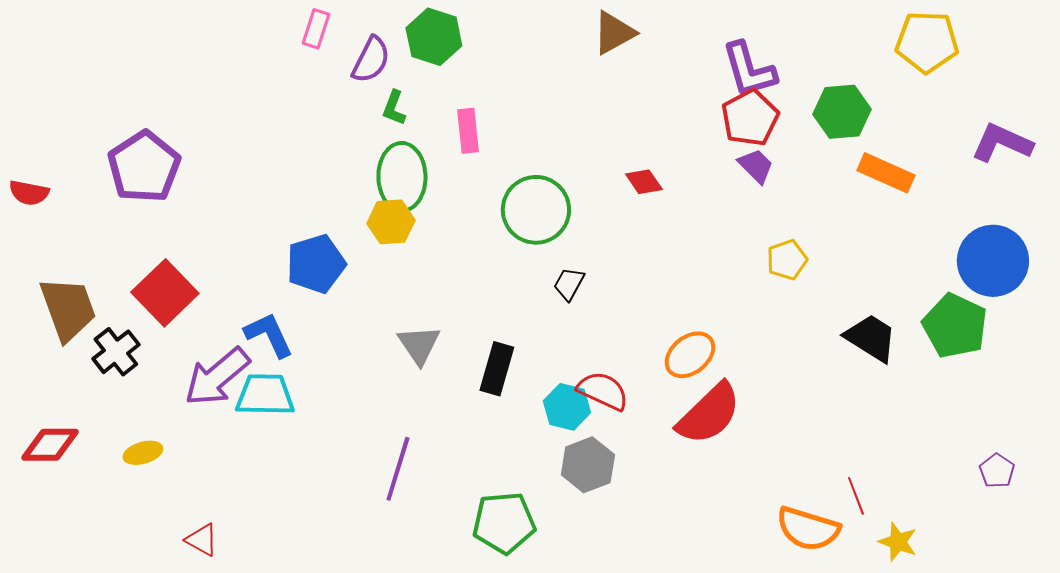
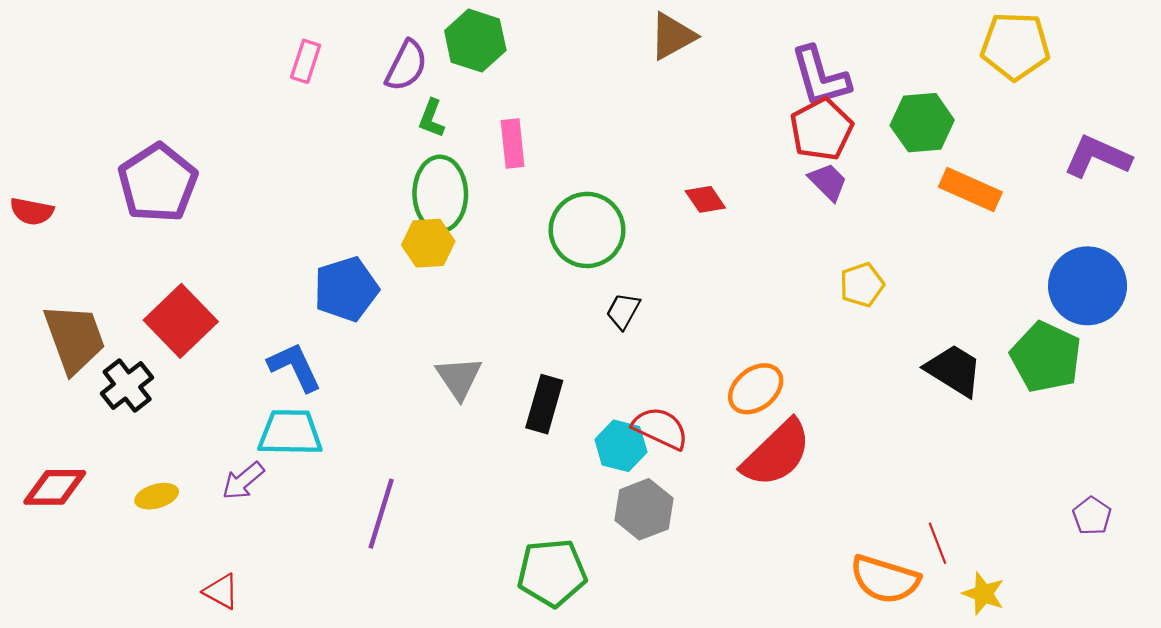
pink rectangle: (316, 29) -> (306, 61), moved
purple arrow: (217, 377) -> (243, 481), moved, size x0.6
purple line: (398, 469) -> (381, 514), moved

